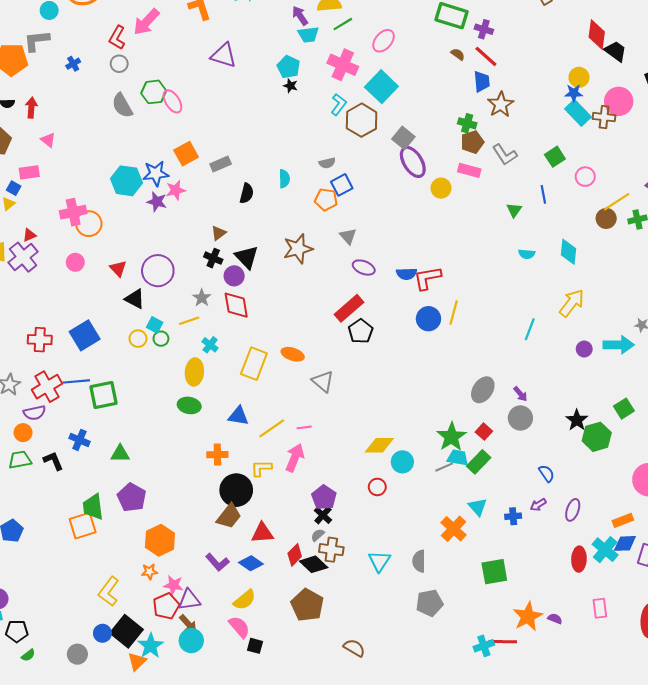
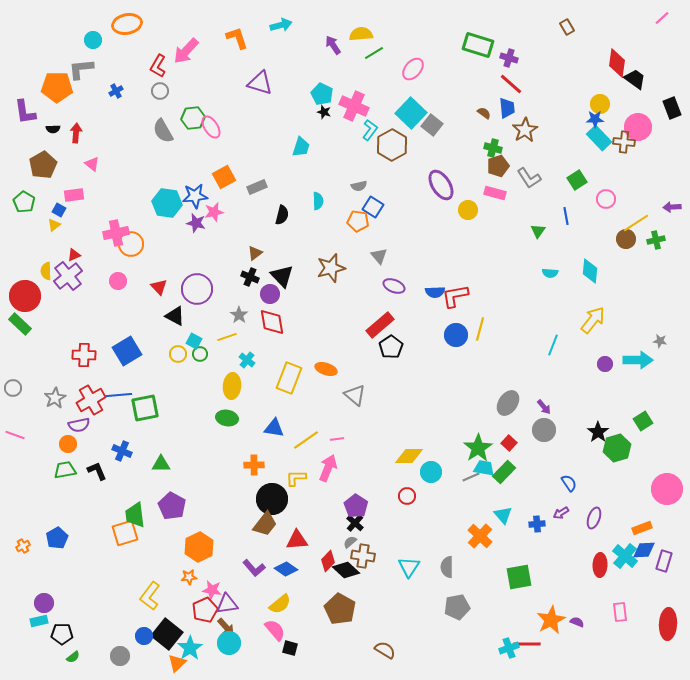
cyan trapezoid: (308, 34) -> (301, 147), moved, turned -65
brown semicircle: (458, 54) -> (484, 113), moved
pink cross: (343, 65) -> (354, 106), moved
gray square: (403, 138) -> (432, 125), moved
blue square: (342, 185) -> (373, 207), turned -30

